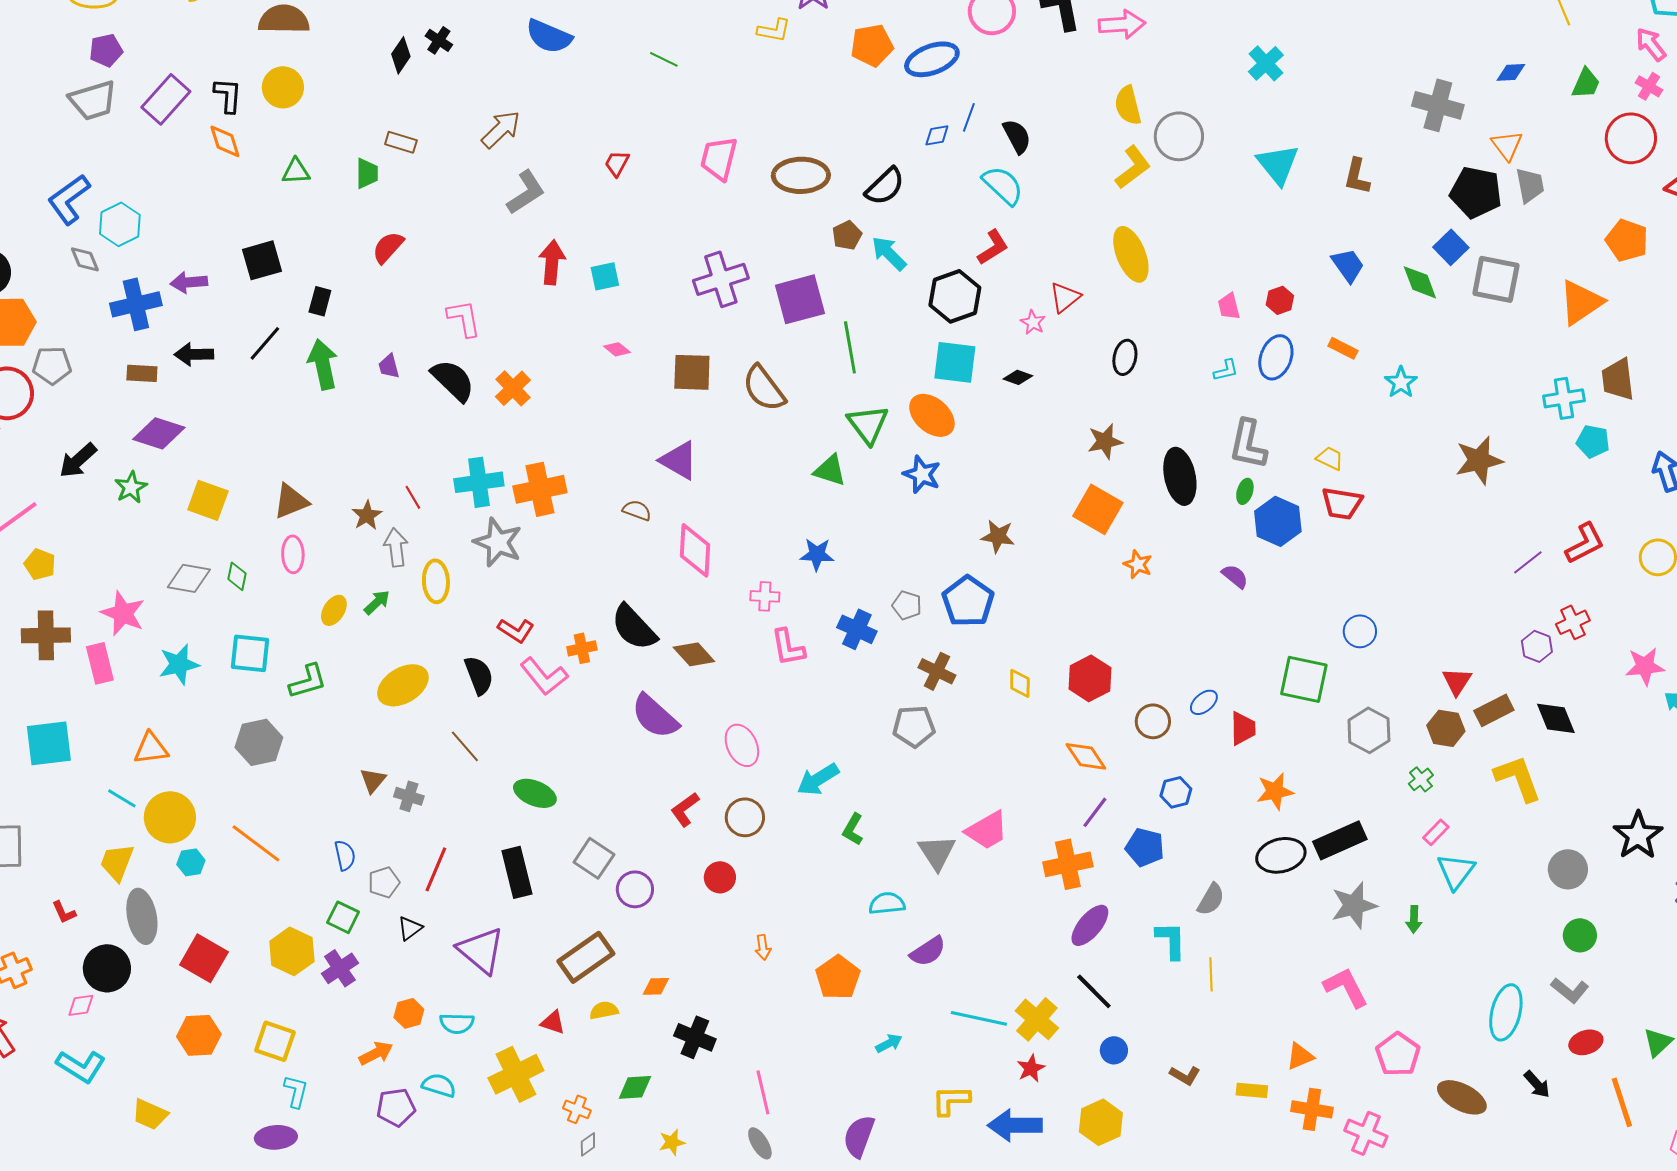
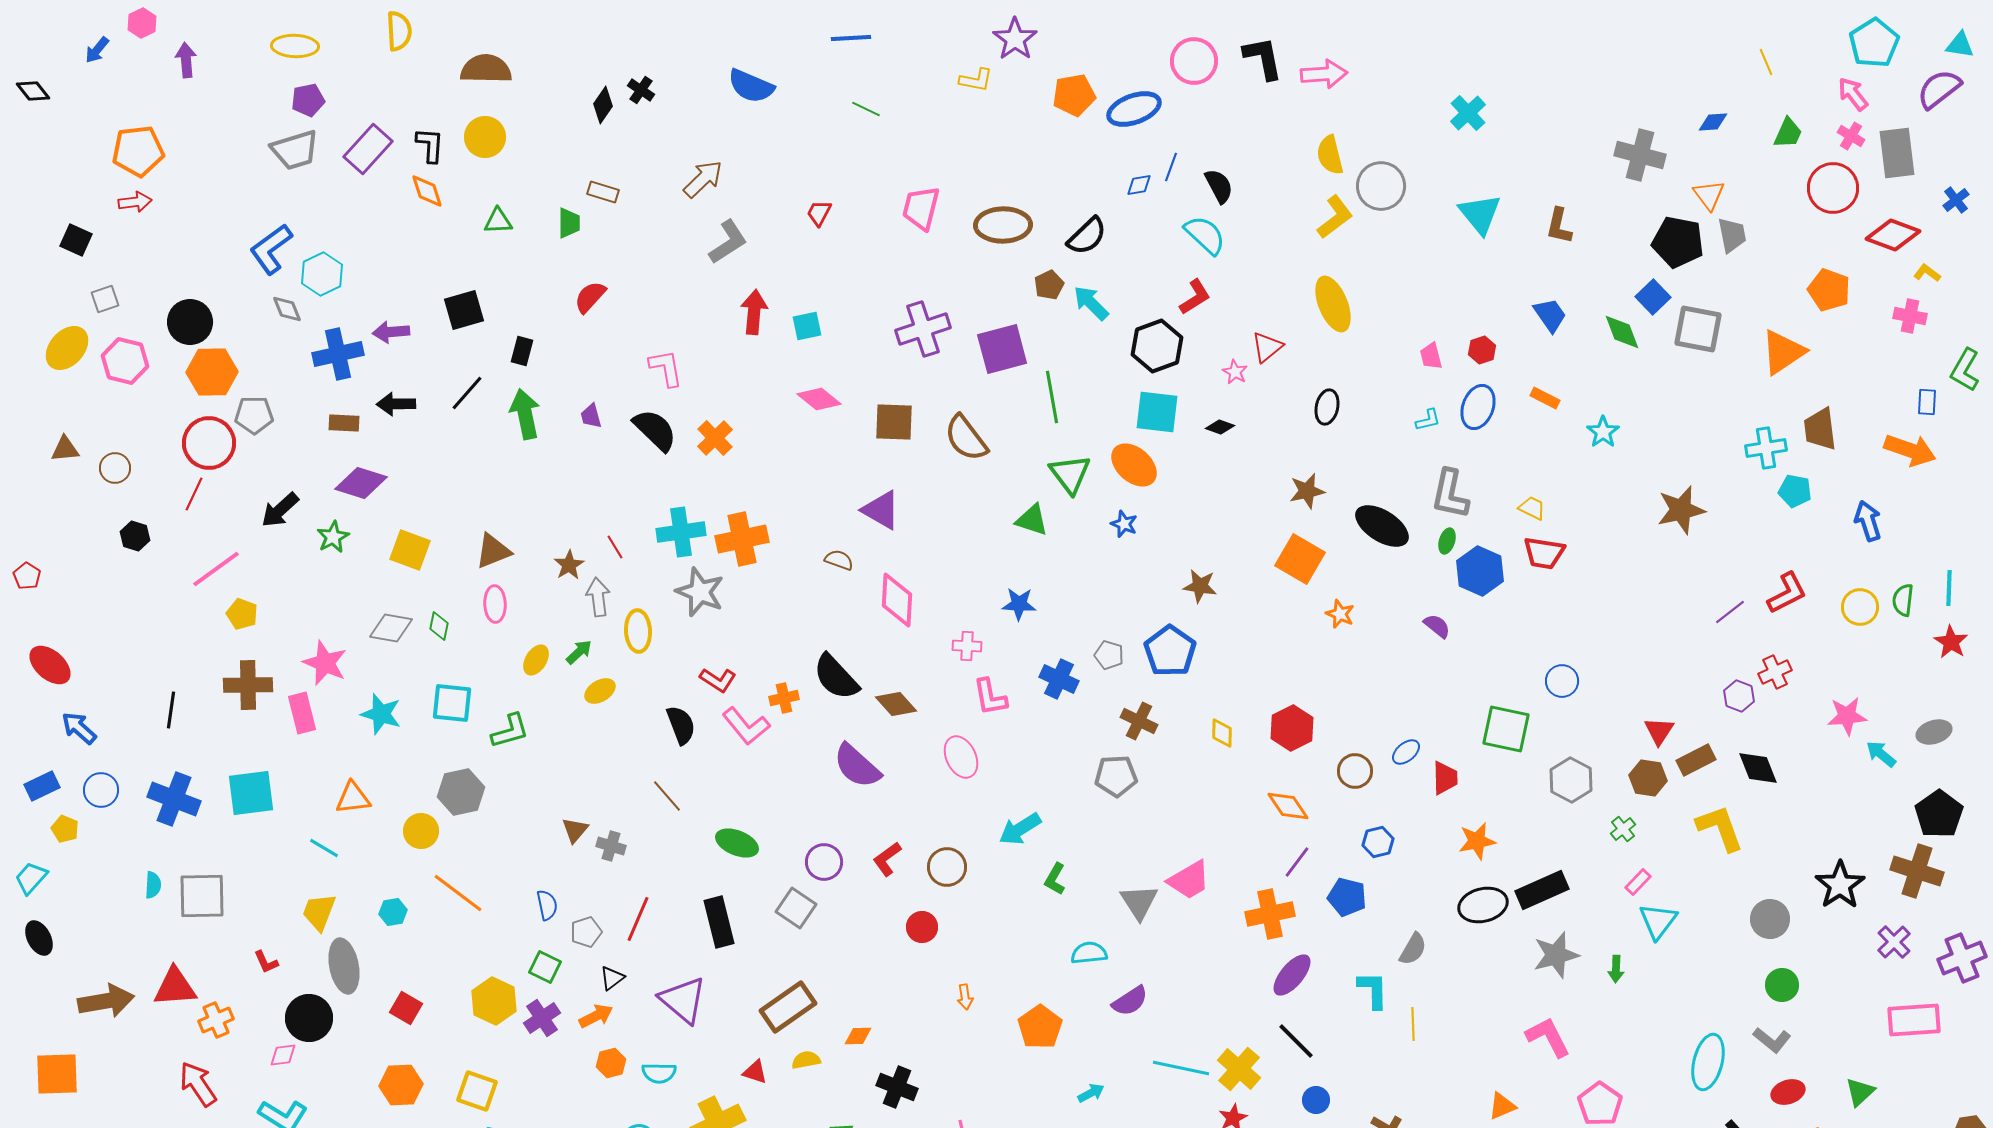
pink diamond: (617, 349) -> (819, 399), size x1.6
blue star: (922, 474) -> (1124, 524), size x0.7
black ellipse: (1180, 476) -> (1382, 526), turned -46
cyan star: (179, 664) -> (381, 714), turned 30
yellow ellipse: (403, 685) -> (600, 691), moved, size x0.6
pink ellipse: (742, 745) -> (961, 757), moved
yellow circle: (170, 817) -> (421, 831), moved, size x0.7
purple circle: (635, 889) -> (824, 862), moved
red square: (204, 958) -> (406, 1008), size x0.7
orange arrow: (376, 1053) -> (596, 1016), moved

